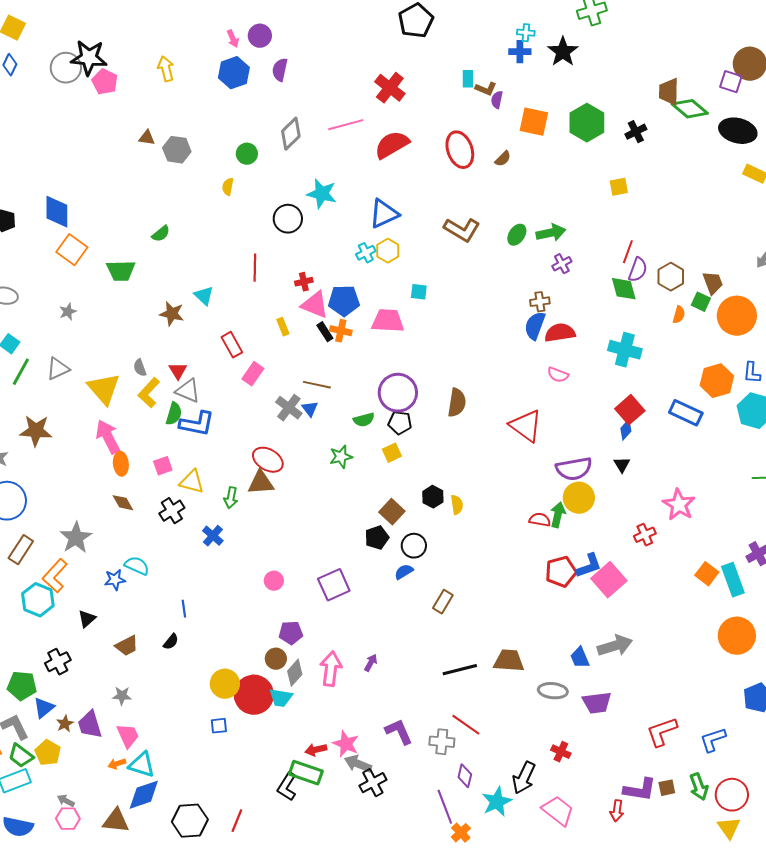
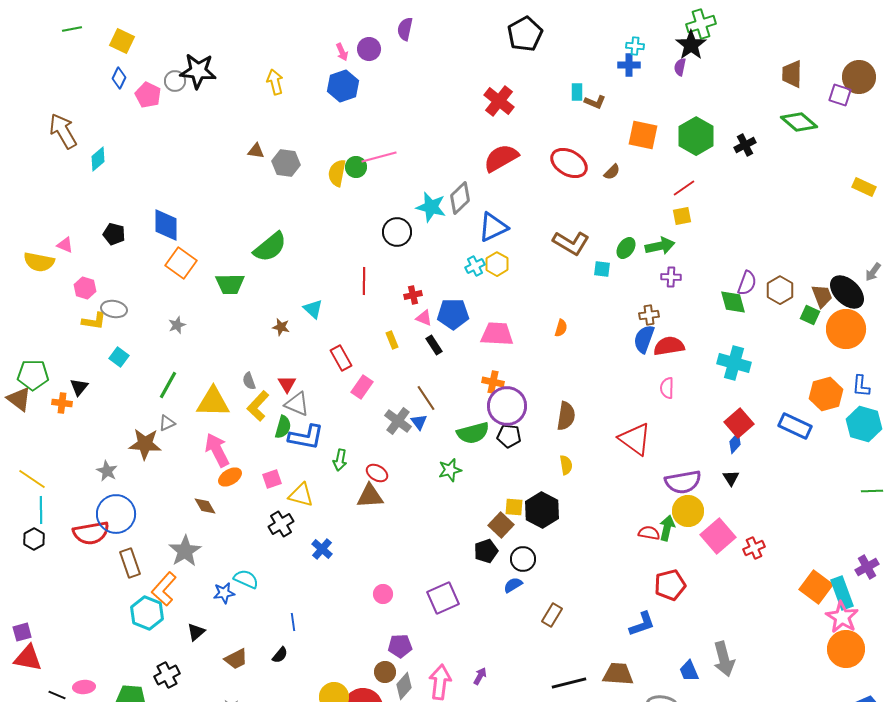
black star: (563, 52) -> (691, 45), moved
gray circle: (66, 68) -> (175, 81), size x0.7
purple semicircle: (280, 70) -> (405, 29), moved
pink pentagon: (105, 82) -> (148, 95), moved
brown trapezoid: (669, 92) -> (792, 74), moved
purple semicircle: (497, 100) -> (680, 67), moved
pink line: (346, 125) -> (379, 157), moved
black ellipse: (738, 131) -> (847, 292), moved, turned 30
gray diamond: (291, 134) -> (460, 198), moved
red ellipse: (460, 150) -> (569, 163), turned -42
yellow semicircle: (228, 187) -> (337, 173), moved, size x1.5
yellow square: (619, 187) -> (682, 216), moved
green semicircle: (161, 234) -> (270, 247), size x1.8
red line: (628, 252) -> (684, 188), moved, turned 35
purple cross: (562, 264) -> (671, 277), turned 30
cyan square: (419, 292) -> (602, 269), moved
pink triangle: (315, 305) -> (424, 318), size x0.6
brown star: (172, 314) -> (281, 327), size x0.7
orange semicircle: (679, 315) -> (561, 328), moved
orange cross: (341, 331) -> (493, 382), moved
gray triangle: (58, 369) -> (167, 423), moved, size x0.7
green line: (21, 372) -> (168, 385), moved
pink semicircle: (558, 375) -> (667, 388), turned 70
brown line: (317, 385) -> (426, 398), turned 44
yellow triangle: (104, 389) -> (213, 402), turned -48
green semicircle: (364, 420) -> (473, 433), size x1.5
yellow square: (392, 453) -> (514, 507), moved, turned 30
red ellipse: (268, 460) -> (377, 473), size x0.7
orange ellipse: (121, 464) -> (230, 477), turned 65
black hexagon: (433, 497) -> (542, 510), size x1.6
green arrow: (231, 498) -> (340, 460), moved
brown diamond: (123, 503) -> (205, 506), moved
yellow semicircle: (457, 505) -> (566, 465), moved
pink star: (679, 505) -> (842, 617), moved
brown rectangle: (21, 550) -> (130, 563), turned -52
blue L-shape: (589, 566) -> (642, 624), moved
orange square: (707, 574) -> (816, 587), size x1.4
pink square: (609, 580) -> (718, 536), moved
gray arrow: (615, 646) -> (724, 659), turned 92

